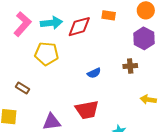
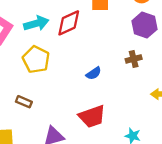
yellow pentagon: (47, 54) -> (36, 60), turned 30
brown rectangle: (23, 88) -> (24, 102), moved

